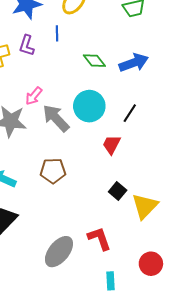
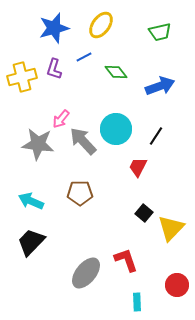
blue line: (57, 33) -> (84, 57), turned 63
green diamond: (94, 61) -> (116, 72), moved

